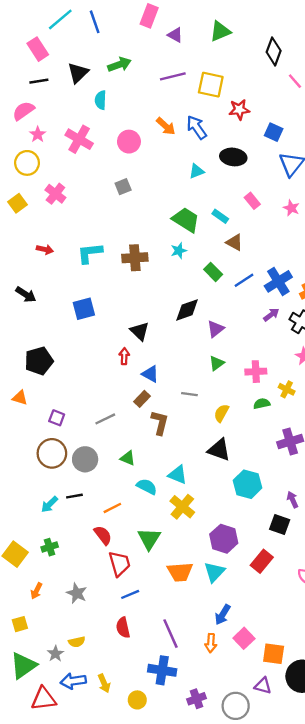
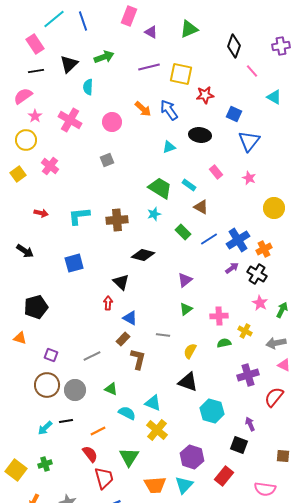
black diamond: (187, 310) -> (143, 255), moved, turned 35

